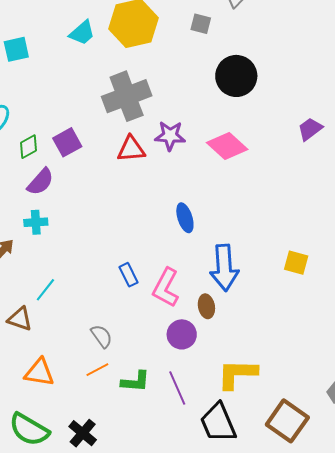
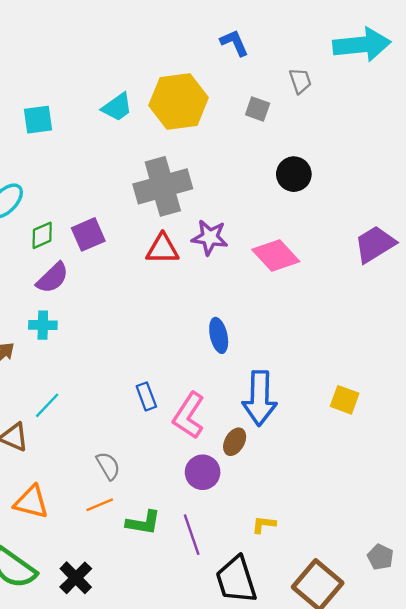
black circle: (236, 76) -> (294, 174), size x0.7
purple trapezoid: (310, 129) -> (375, 244), size x1.4
brown ellipse: (206, 306) -> (235, 442), turned 35
yellow L-shape: (237, 374) -> (264, 524), size x0.5

